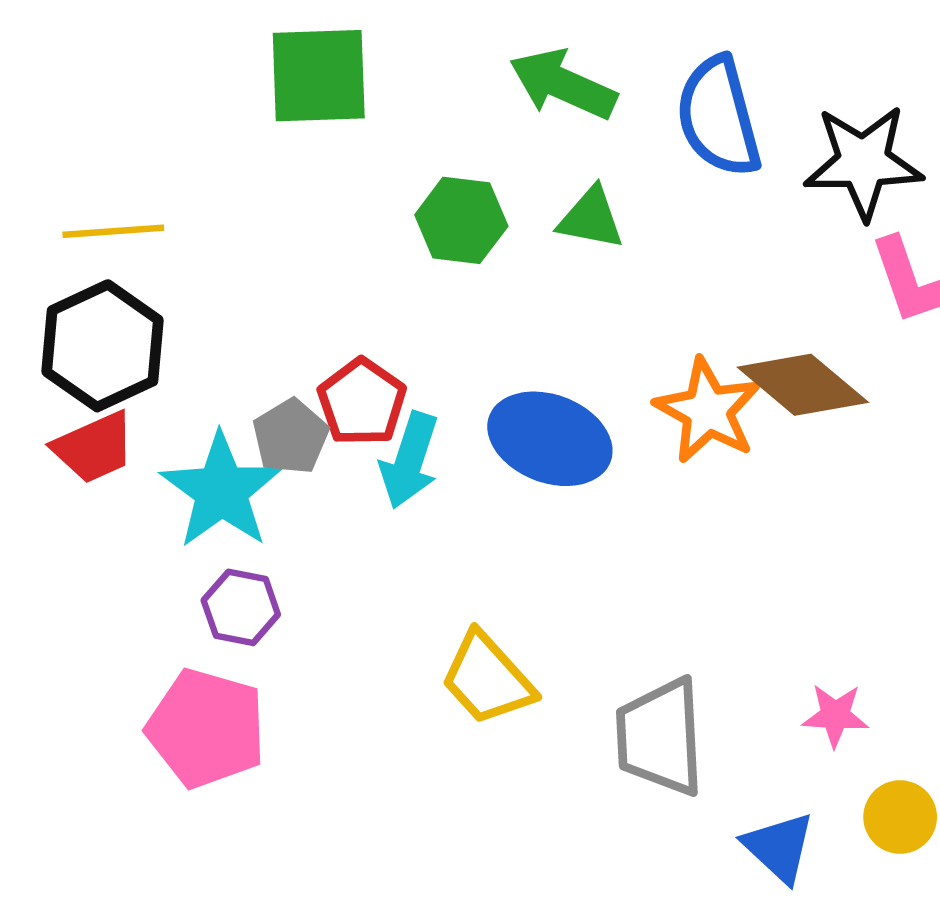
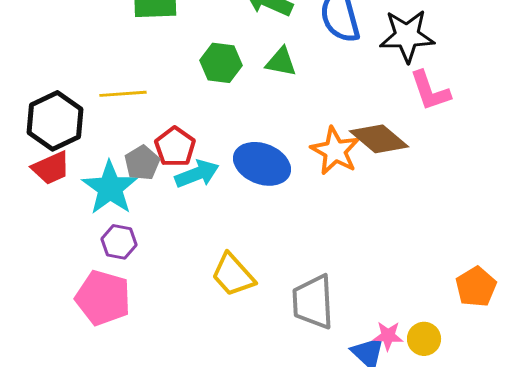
yellow line: (113, 231) -> (123, 94), moved
cyan arrow: (409, 460) -> (197, 174), turned -129
pink star: (835, 715) -> (388, 336), moved

